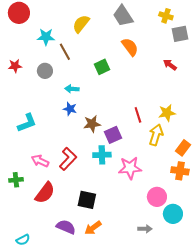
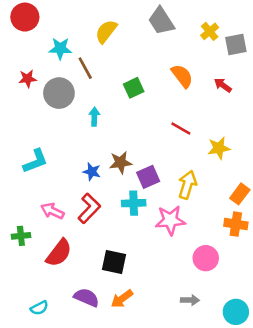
yellow cross: (166, 16) -> (210, 31), moved, turned 32
orange semicircle: (130, 47) -> (182, 76), moved
red star: (15, 66) -> (28, 79), moved
gray circle: (45, 71) -> (59, 93), size x1.5
cyan arrow: (72, 89) -> (94, 117), turned 88
blue star: (70, 109) -> (92, 172), moved
red line: (138, 115) -> (181, 128), moved, turned -42
yellow arrow: (156, 135) -> (187, 185), moved
cyan circle: (173, 214) -> (236, 312), moved
cyan semicircle: (23, 240) -> (39, 308), moved

